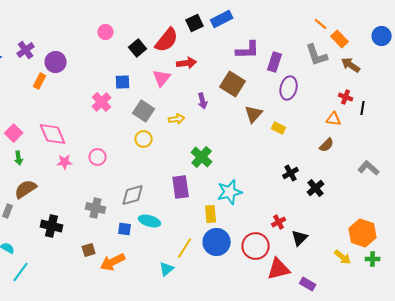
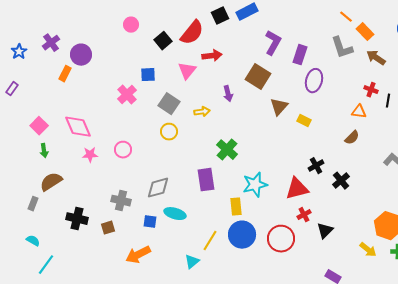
purple L-shape: (248, 50) -> (273, 43), turned -60
brown square: (89, 250) -> (108, 228), moved
red triangle: (279, 269) -> (297, 189), moved

